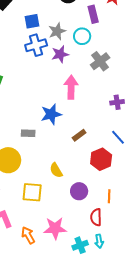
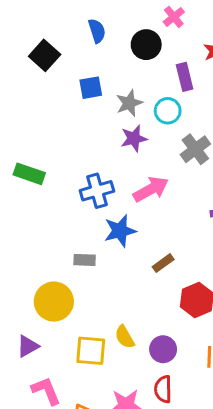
blue cross: (36, 45) -> (97, 191), moved
pink arrow: (71, 87) -> (151, 189), turned 60
yellow semicircle: (56, 170) -> (125, 337), moved
red semicircle: (96, 217) -> (163, 389), moved

